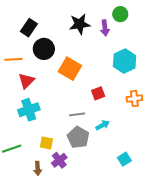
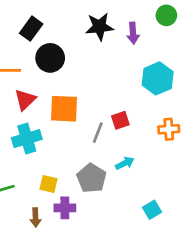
green circle: (120, 14) -> (166, 15), moved
orange square: (70, 69) -> (64, 109), moved, turned -30
gray line: (77, 114) -> (98, 133), moved, turned -63
purple cross: (59, 160) -> (65, 208), turned 35

